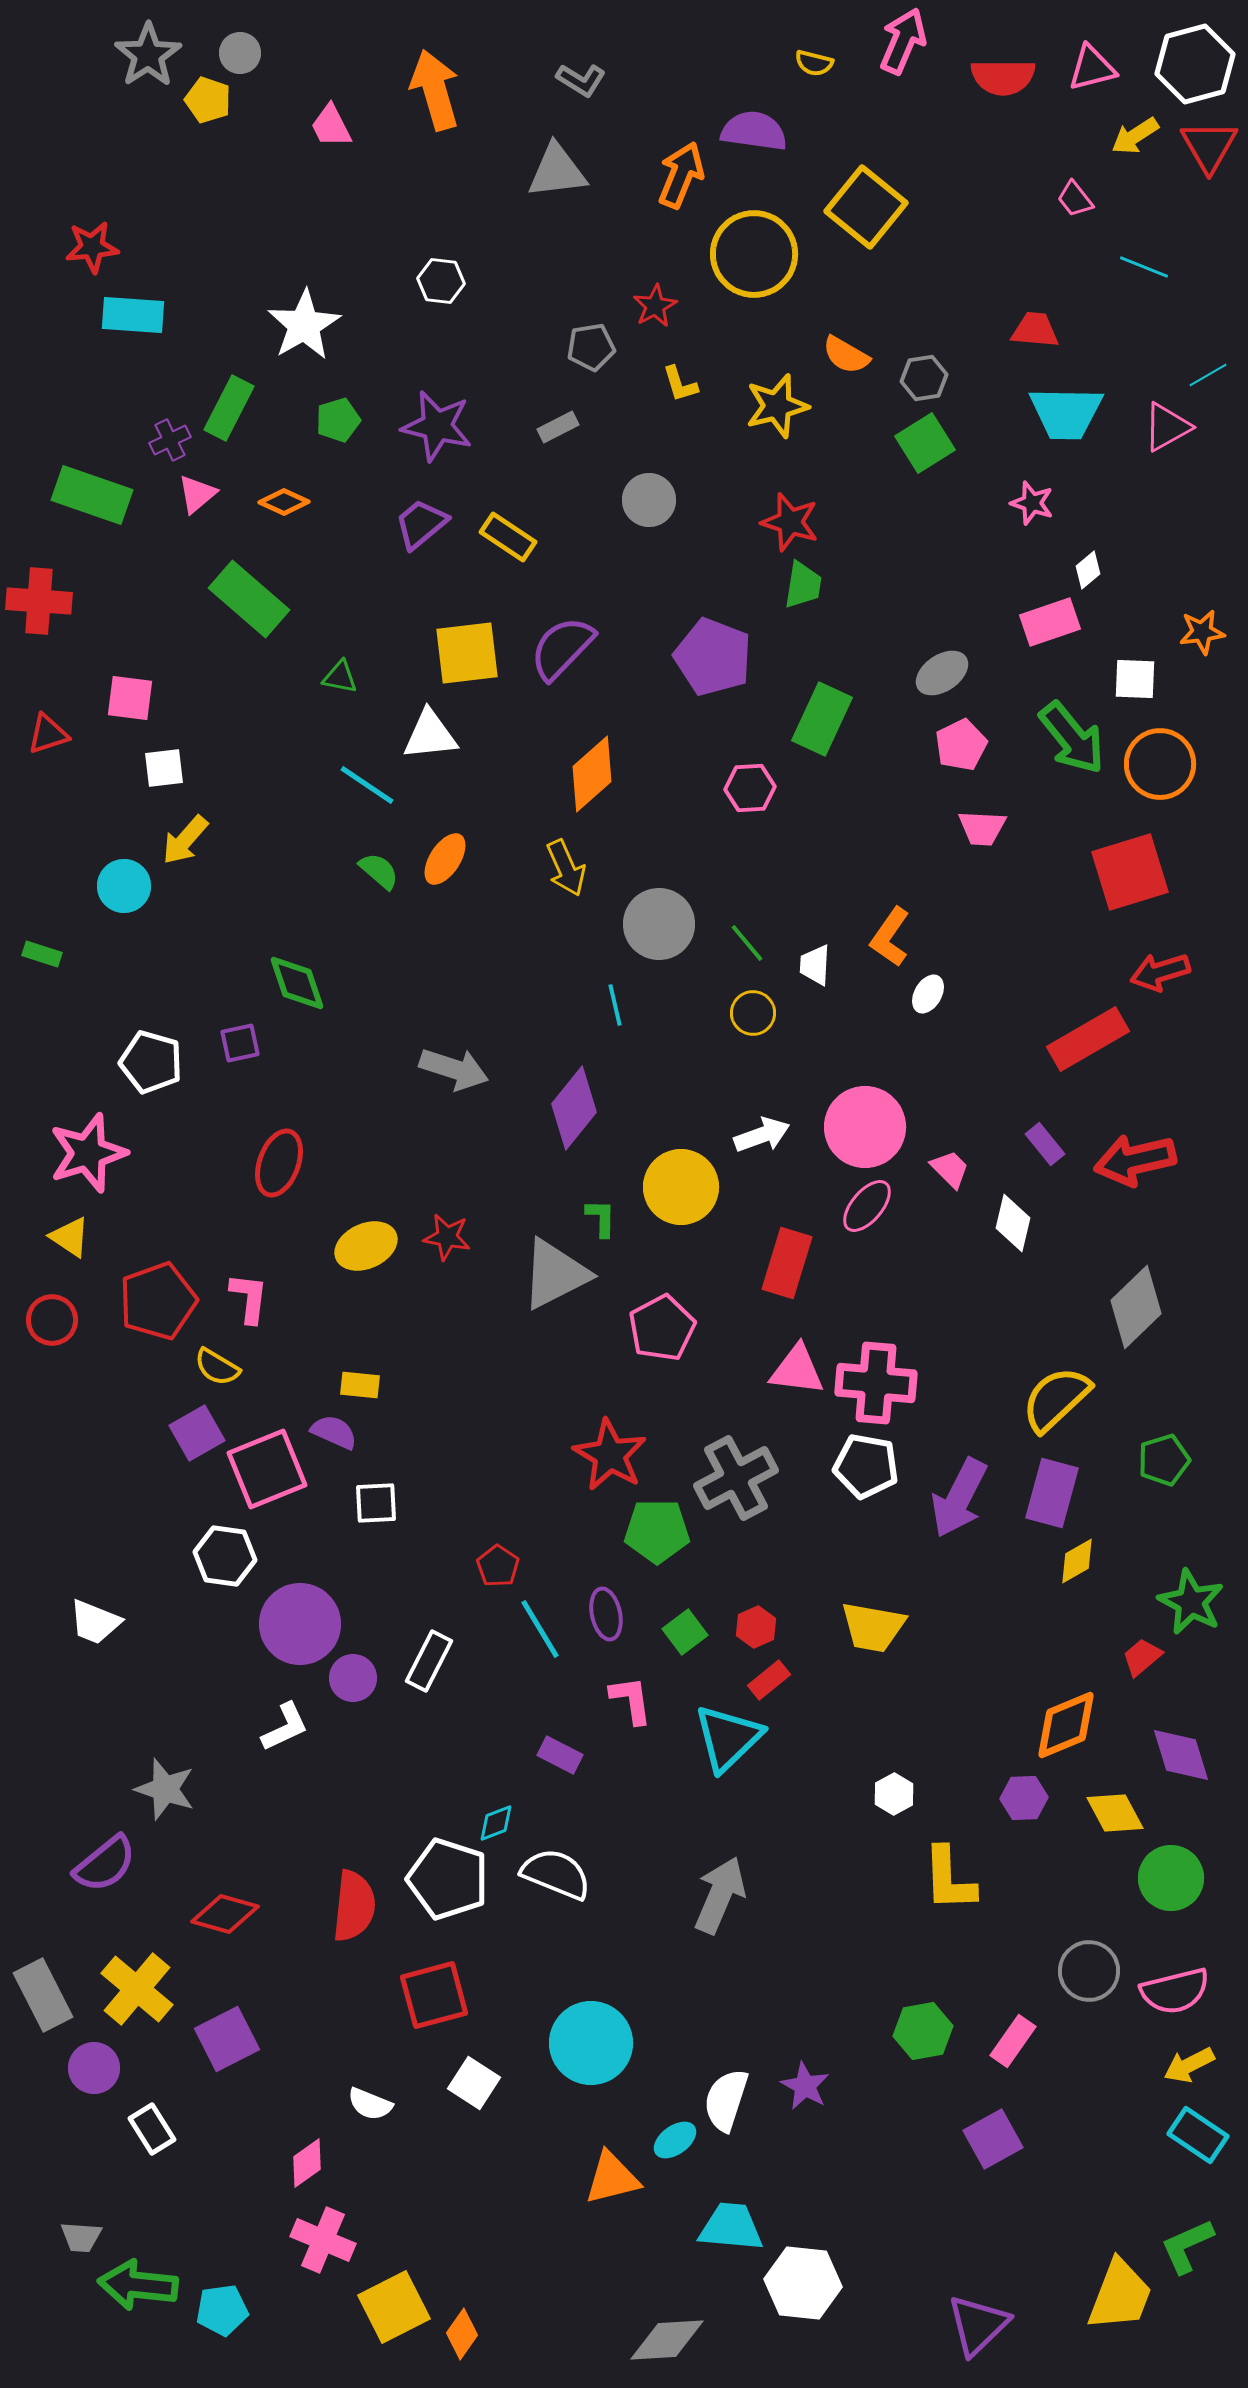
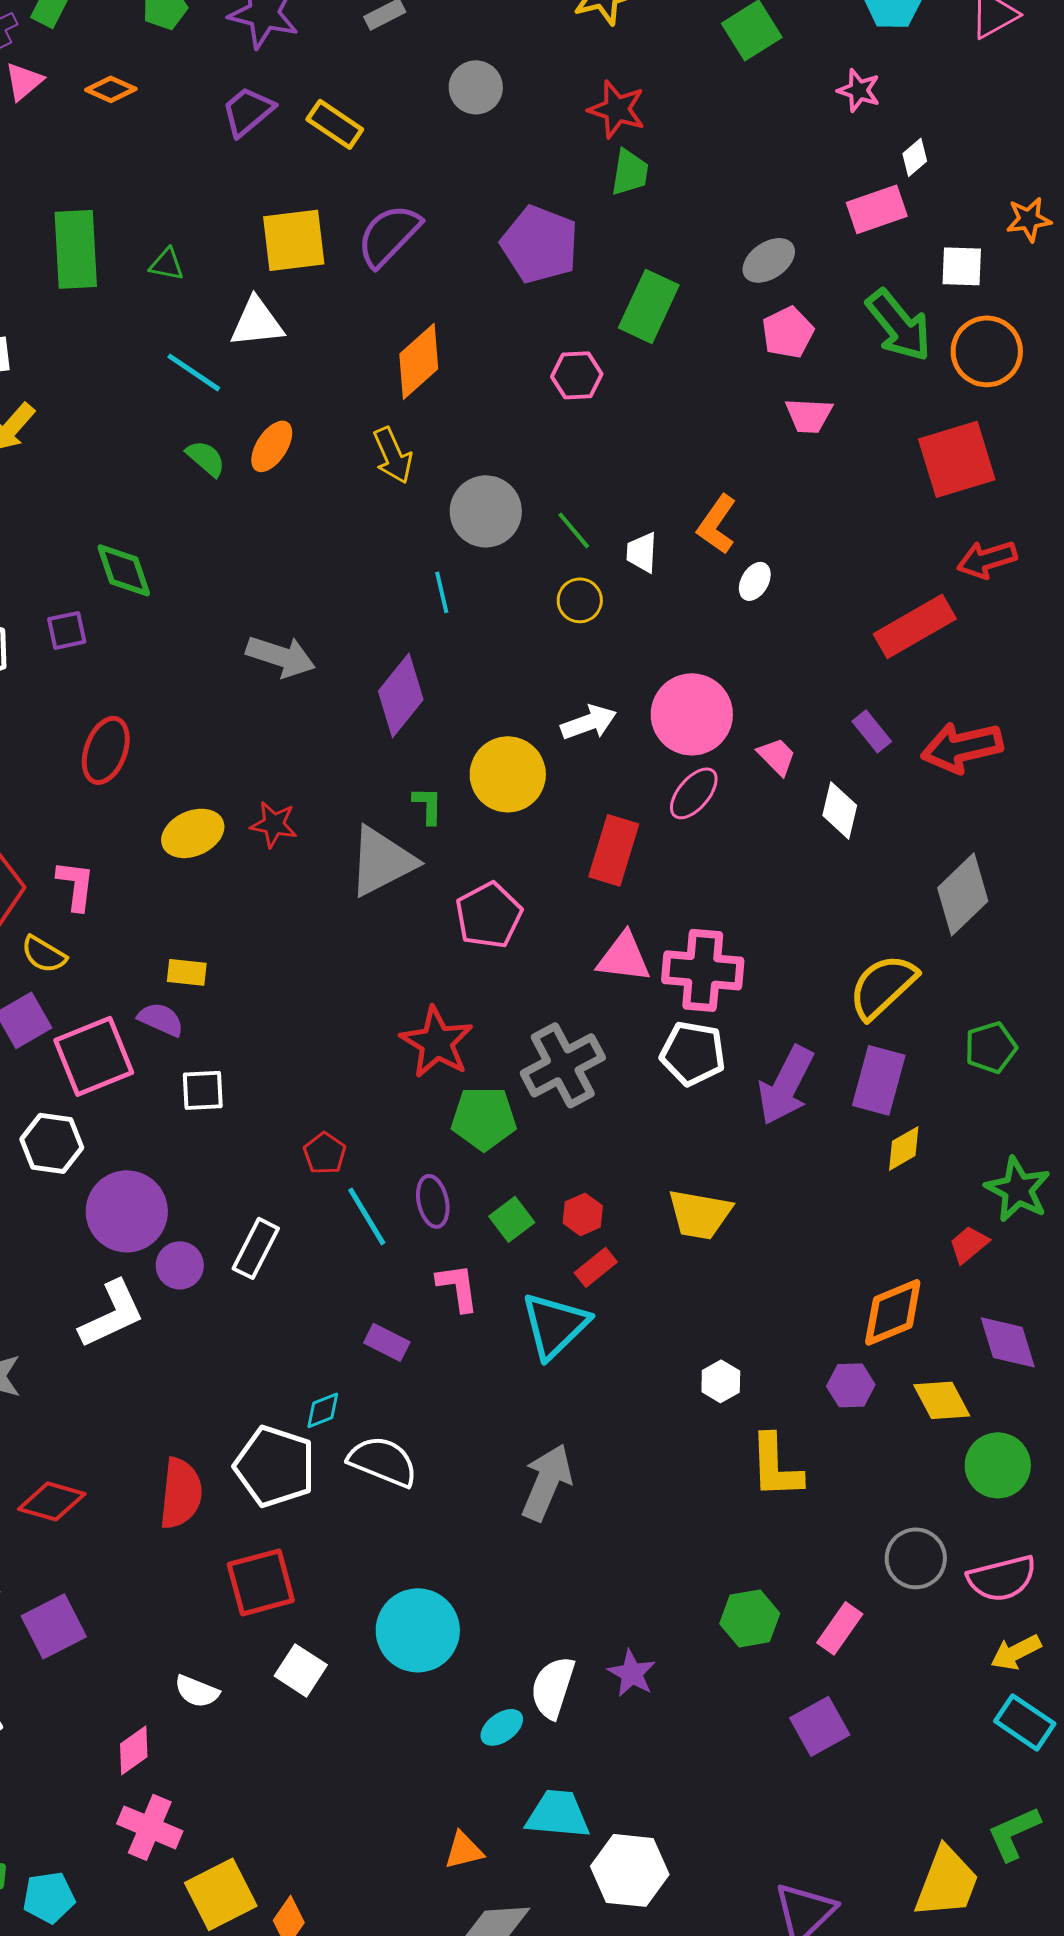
green rectangle: (249, 599) -> (76, 249), moved, turned 46
white L-shape: (285, 1727) -> (112, 1314), size x1.4
orange triangle: (612, 2178) -> (464, 1850), moved, size x0.7

